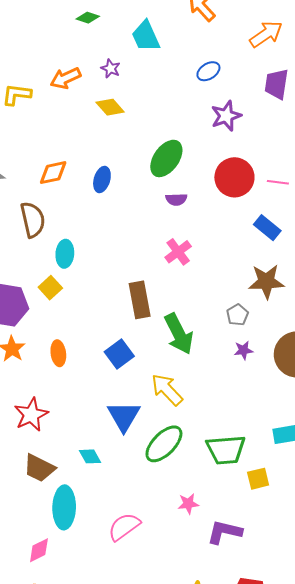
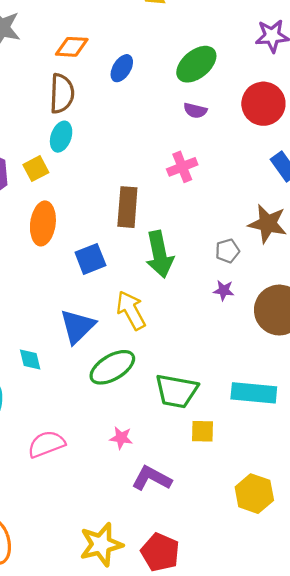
brown semicircle: (33, 220) -> (62, 94), moved
orange ellipse: (58, 353) -> (43, 223), moved, size x1.5

